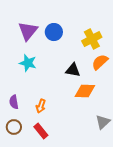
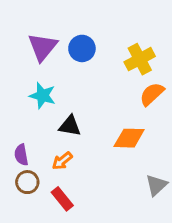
black triangle: (73, 70) -> (70, 126), moved
orange arrow: (41, 106) -> (62, 161), turned 32
brown circle: (14, 127) -> (27, 182), moved

